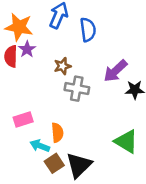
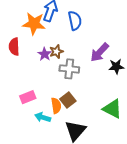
orange star: (19, 27) -> (34, 24), moved
purple star: (27, 49) -> (45, 54), moved
brown square: (54, 163) -> (68, 100), moved

